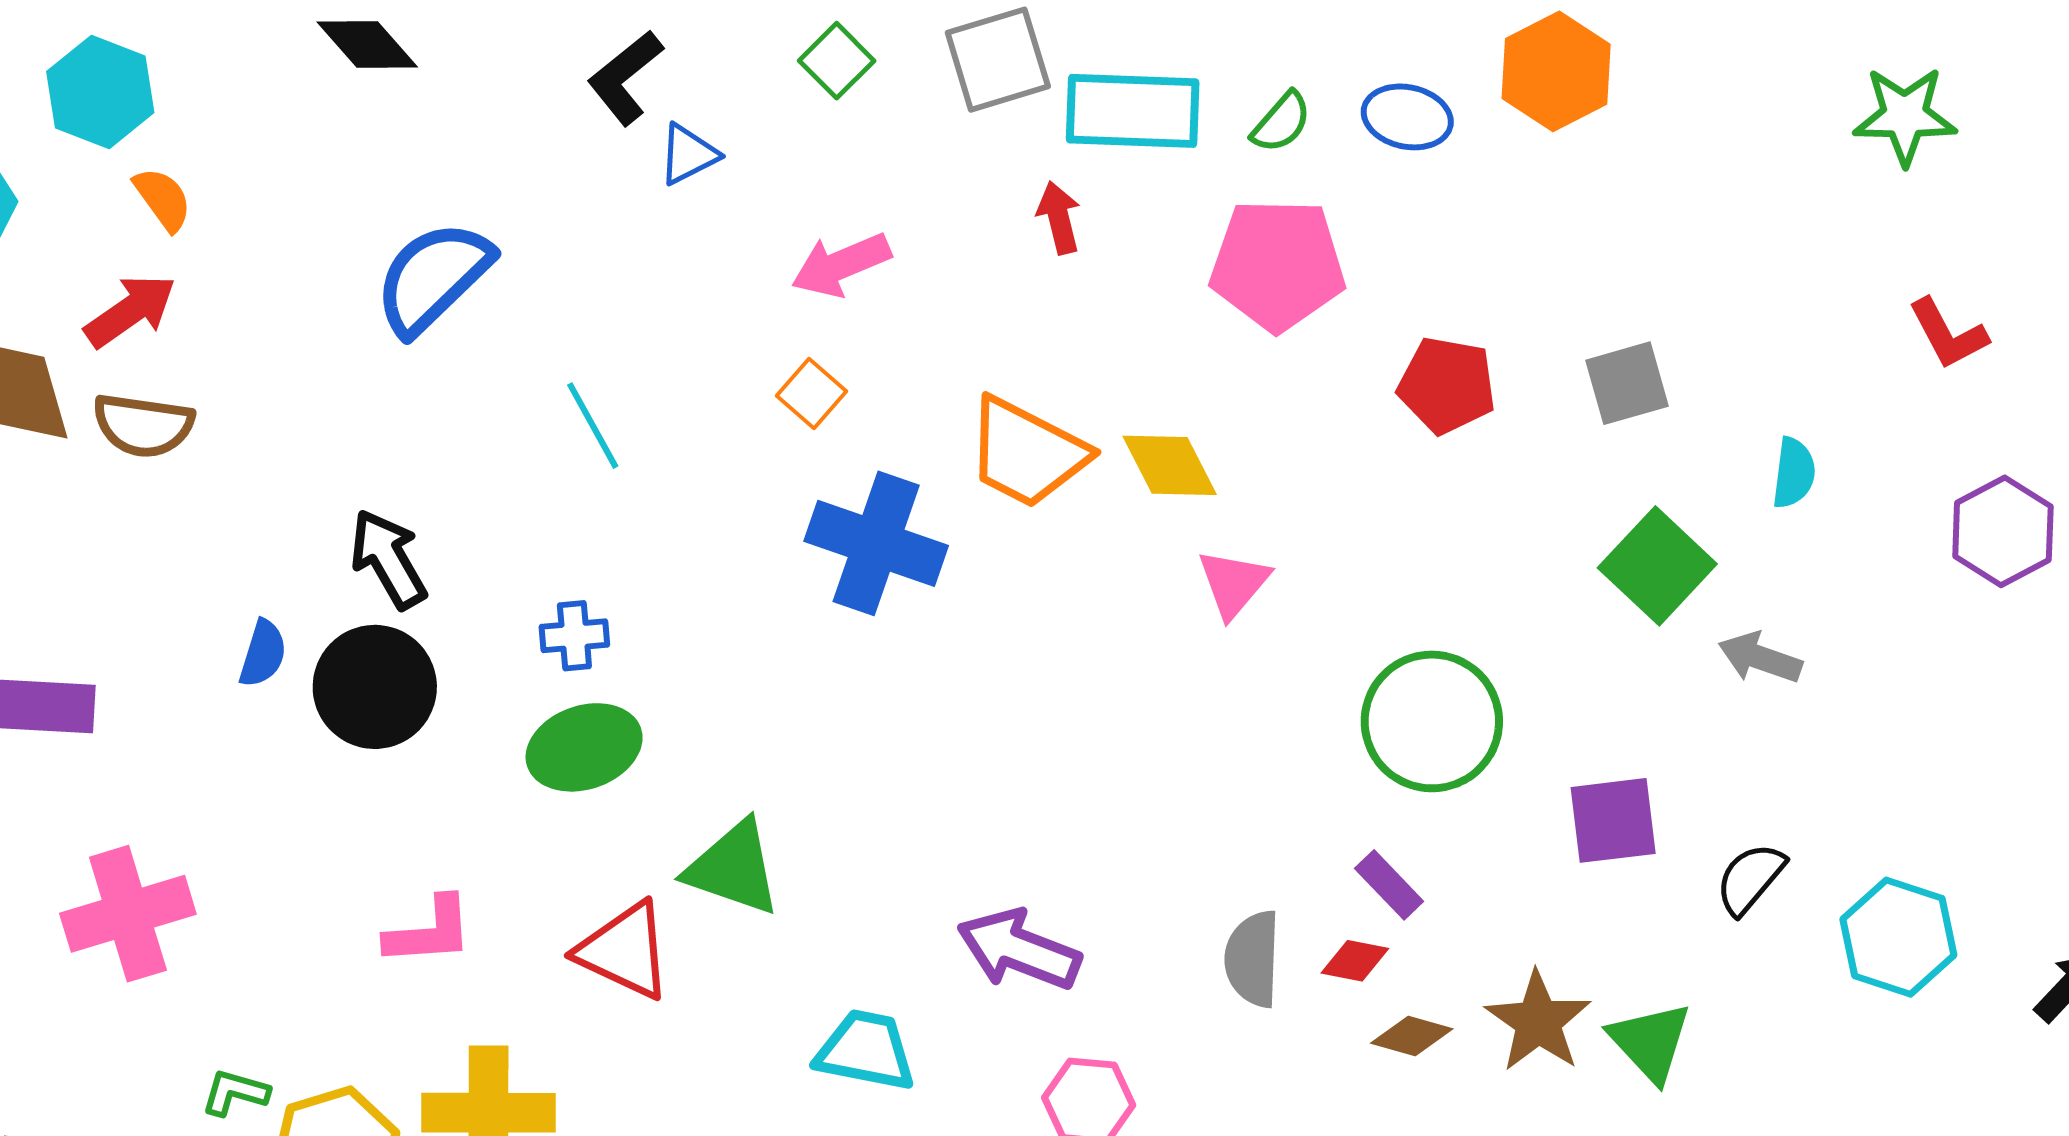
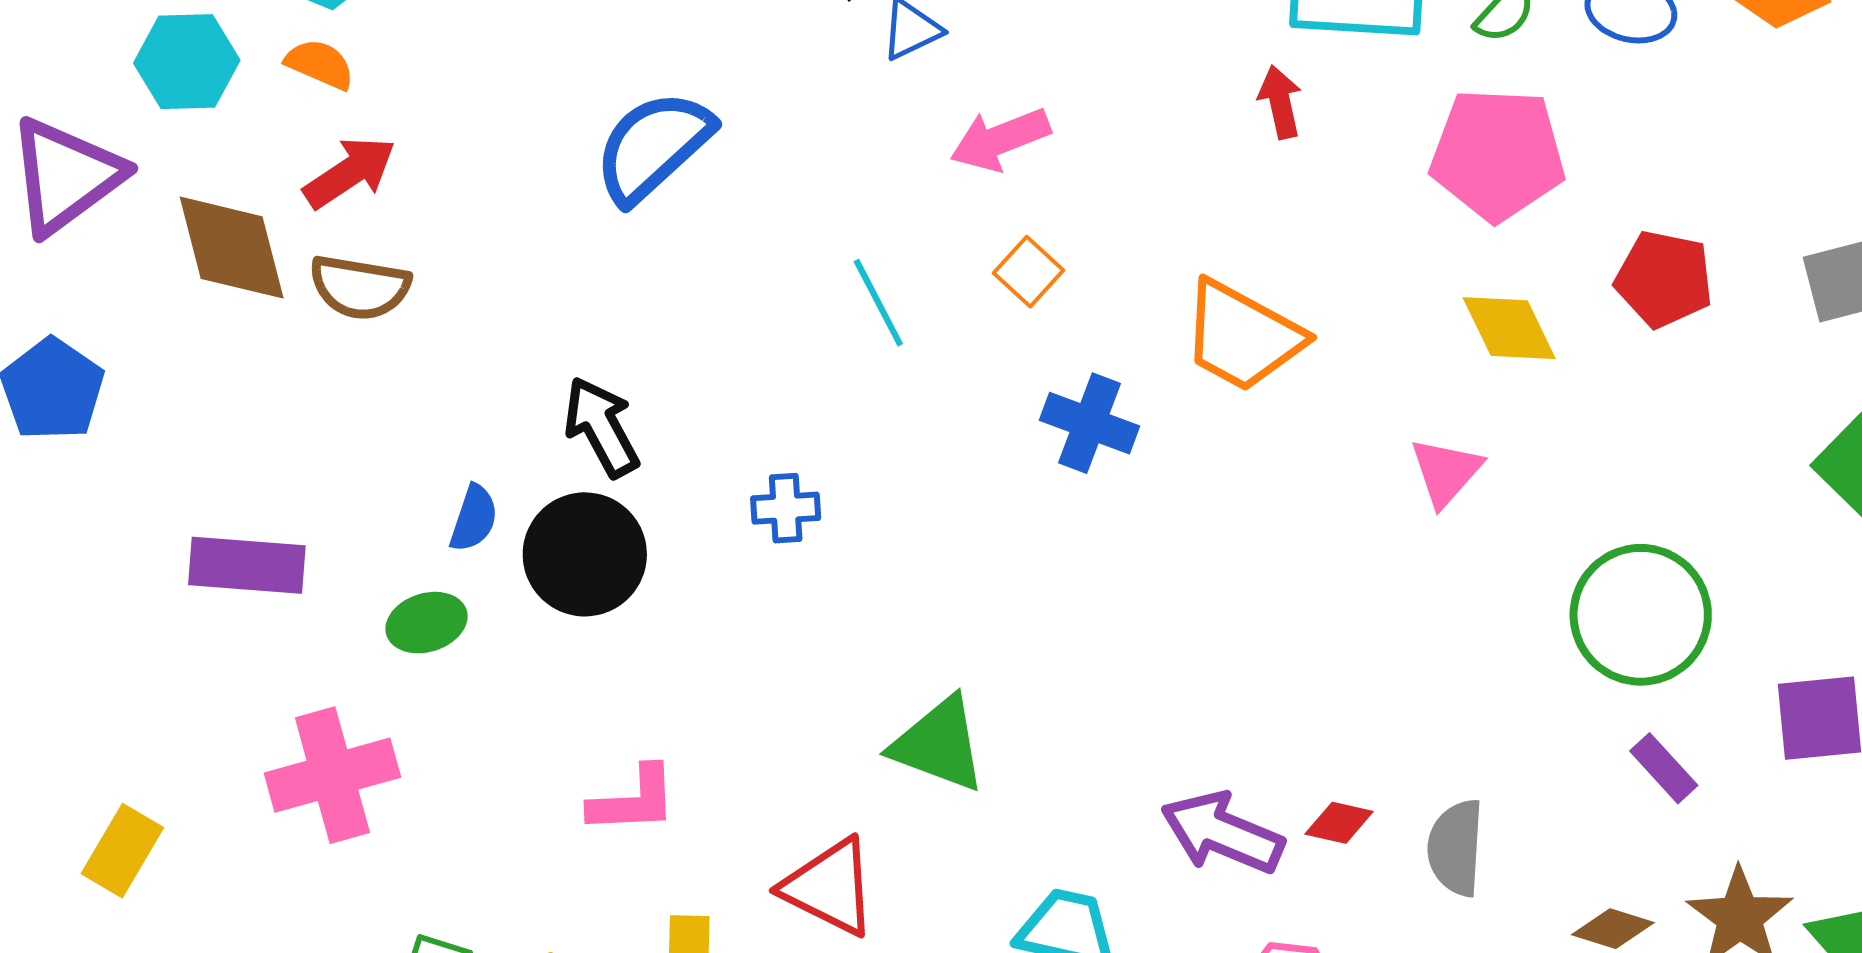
orange semicircle: (163, 199) -> (320, 64), moved, turned -32
pink arrow: (841, 265) -> (1000, 139), moved
cyan line: (593, 426) -> (878, 303), moved
yellow diamond: (1170, 465) -> (1509, 328), moved
blue cross: (876, 543) -> (1090, 423), size x0.7
green ellipse: (584, 747) -> (427, 623), moved, size x0.7
purple rectangle: (1389, 885) -> (1664, 768), moved
red triangle: (624, 951) -> (830, 887), moved
red diamond: (1355, 961) -> (1339, 823), moved

